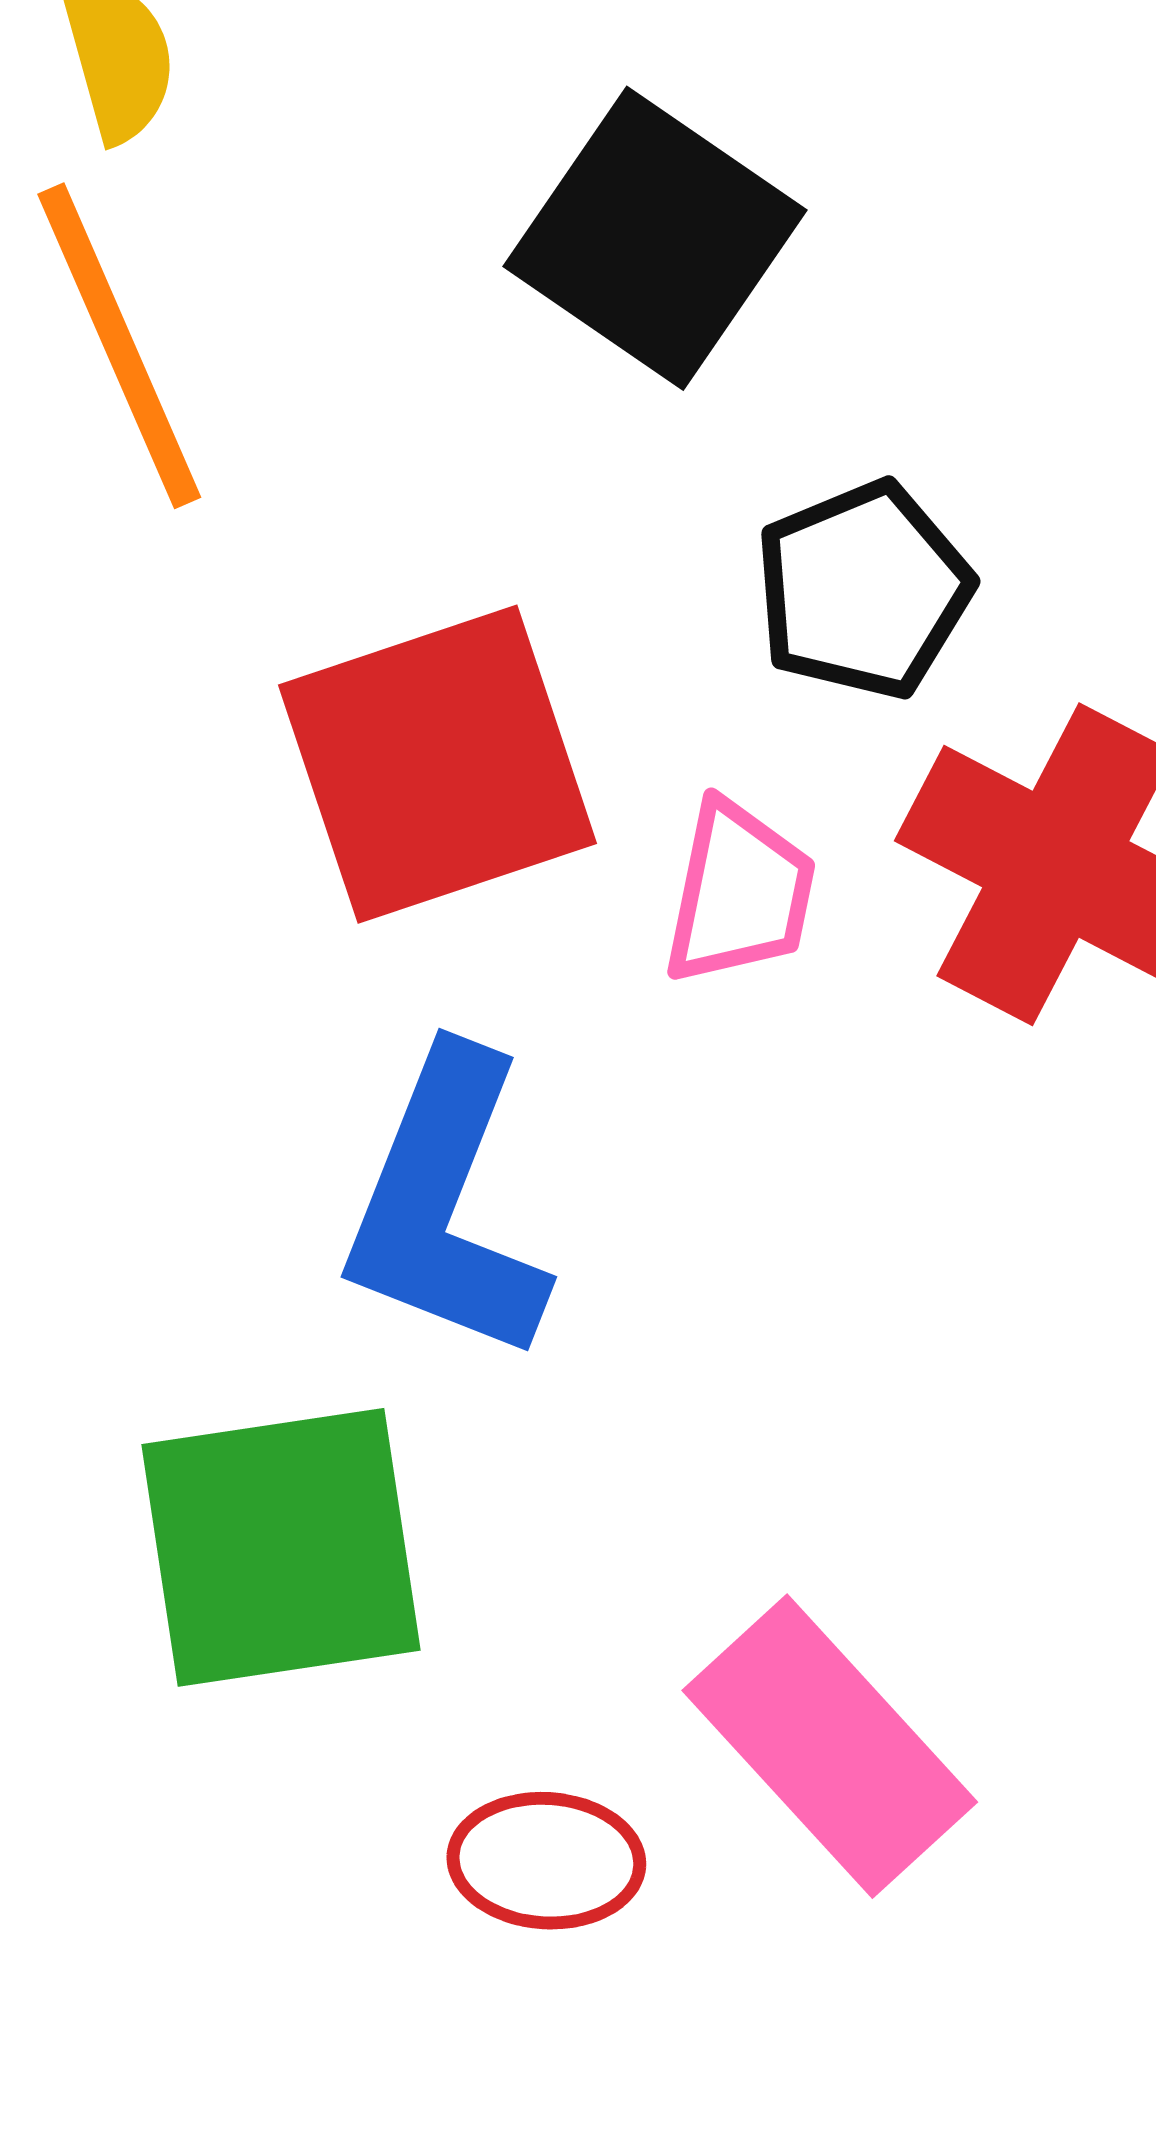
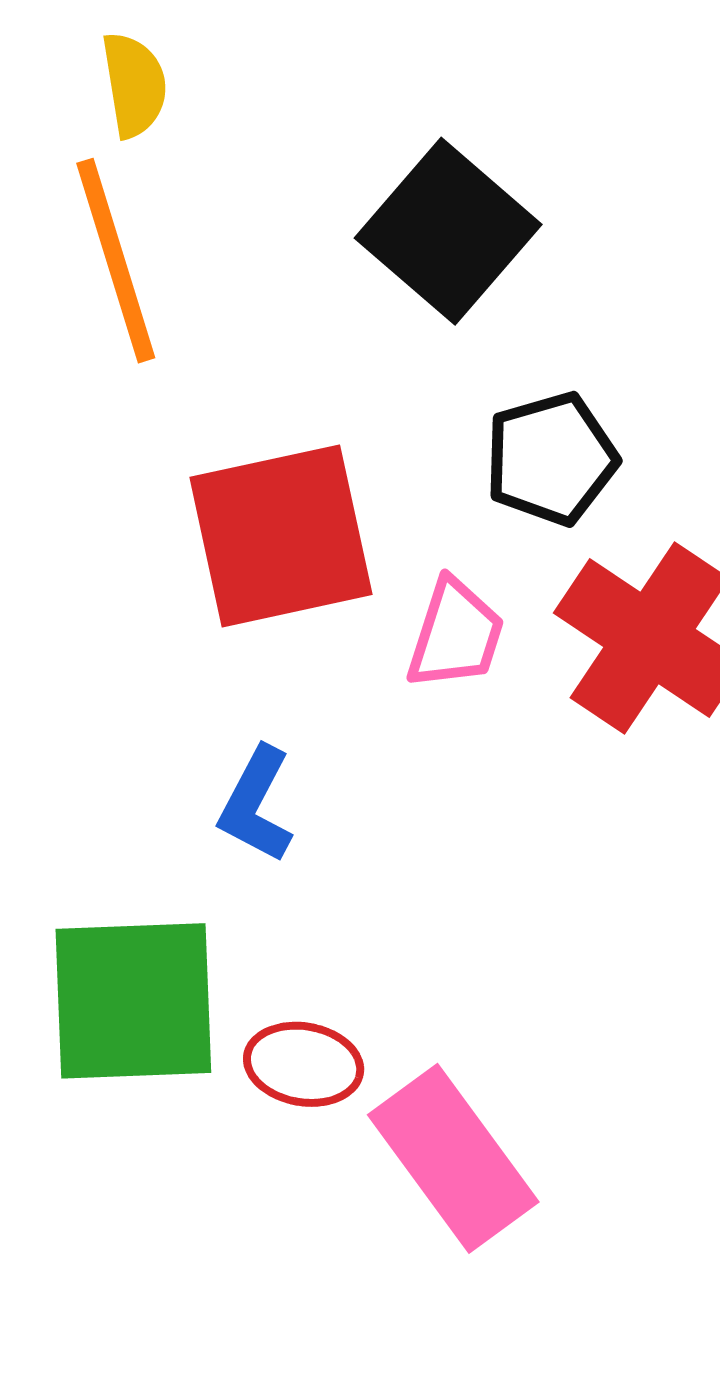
blue L-shape: (445, 1206) -> (256, 805), size x0.6
red ellipse: (546, 1861) -> (304, 1064), moved

